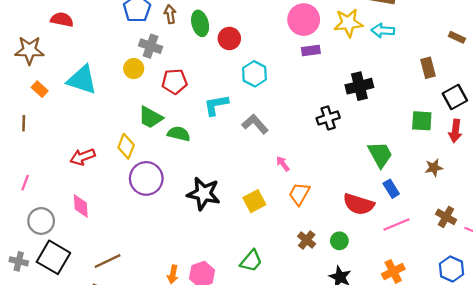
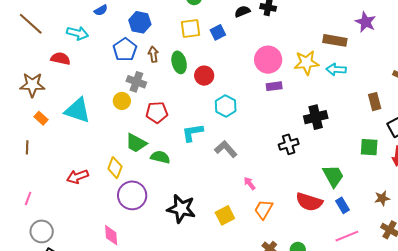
brown star: (434, 168) -> (382, 198), moved
red semicircle: (359, 204) -> (309, 202), moved
pink diamond: (81, 206) -> (111, 235), moved

